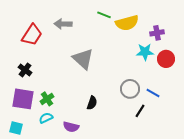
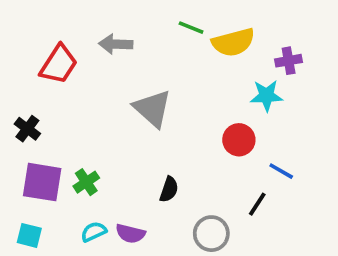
red circle: (166, 59) -> (239, 140), moved
black cross: (25, 70) -> (27, 129), moved
gray circle: (130, 89) -> (211, 234), moved
cyan semicircle: (46, 118) -> (94, 232), moved

